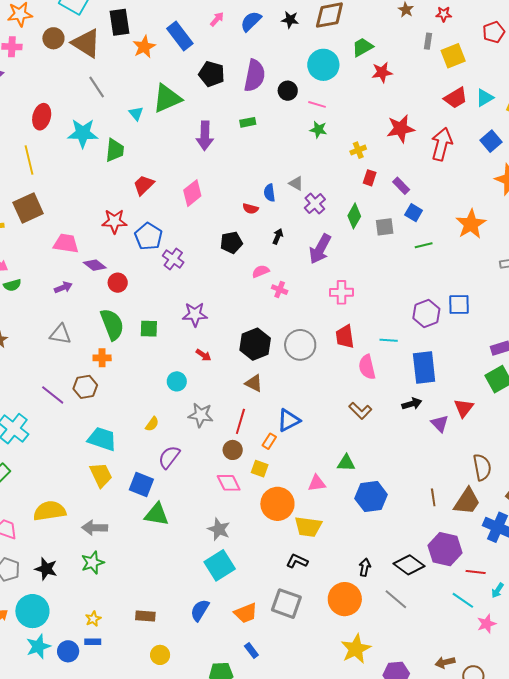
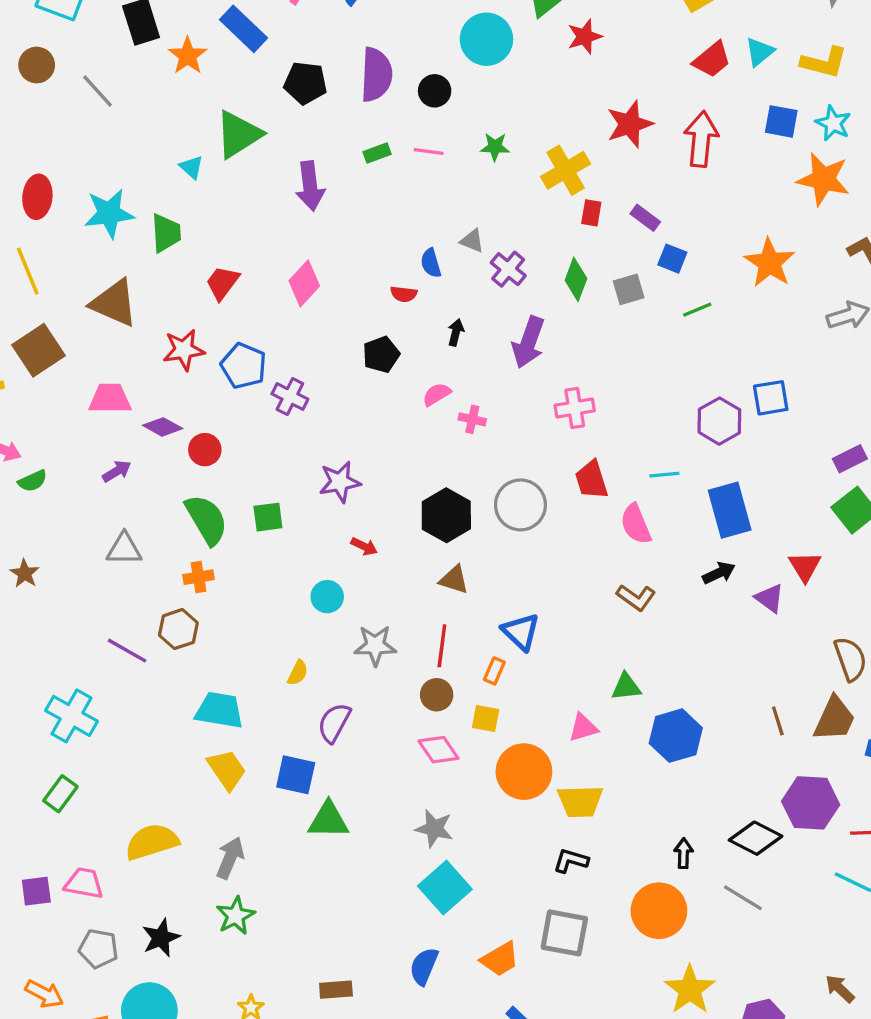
brown triangle: (86, 43) -> (114, 303), moved
gray line: (97, 87) -> (98, 91), moved
pink line: (317, 104) -> (429, 151), moved
blue square: (491, 141) -> (781, 121), turned -30
yellow cross: (358, 150) -> (566, 170), size x1.8
blue triangle: (289, 420) -> (521, 632), turned -40
gray arrow: (95, 528) -> (230, 858), turned 120
black star: (46, 569) -> (161, 938), turned -30
brown arrow: (445, 662) -> (840, 989), turned 66

